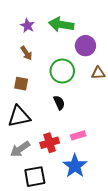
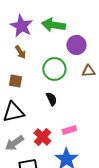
purple star: (27, 26) -> (21, 26), size x1.6
red cross: (50, 143) -> (42, 137), turned -30

